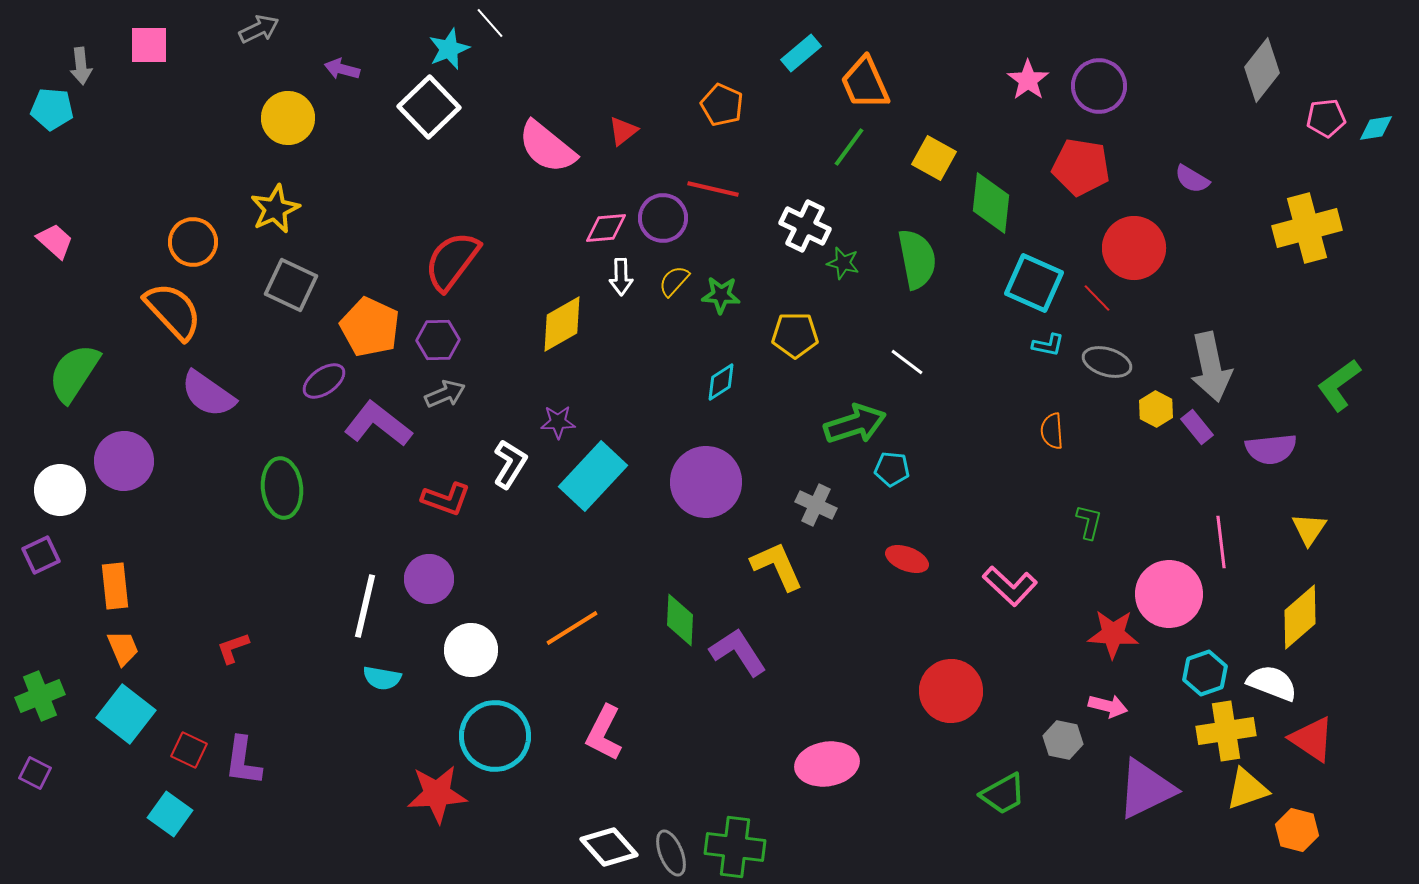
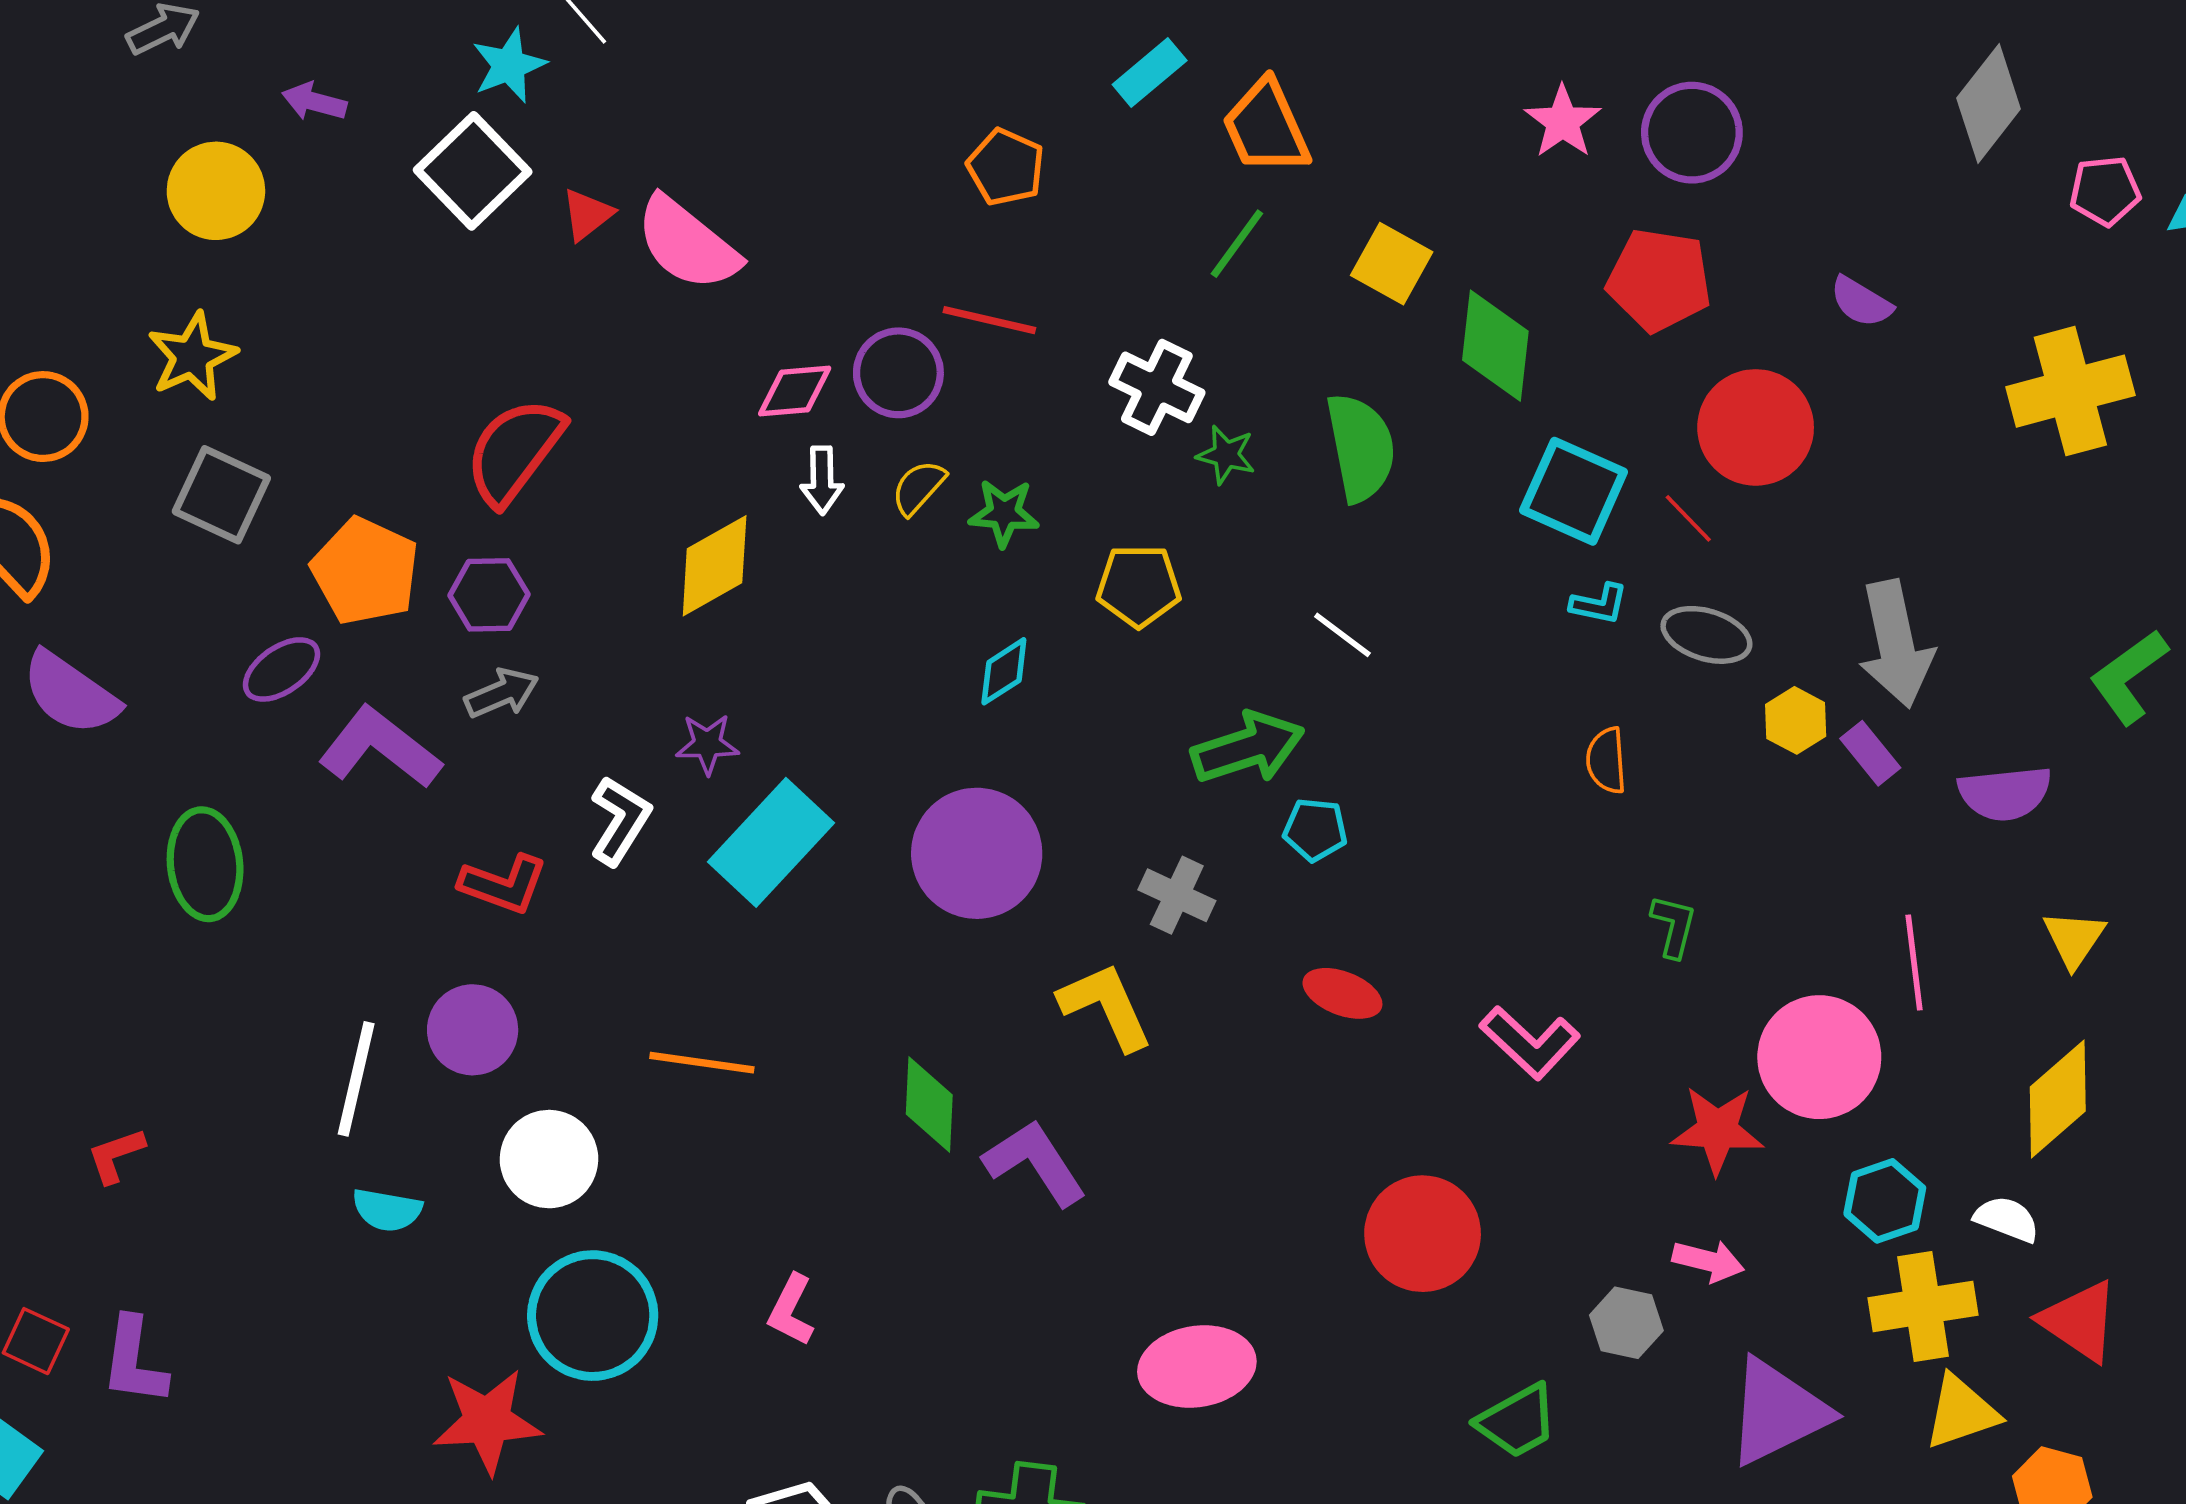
red triangle: (623, 131) -> (587, 215), moved
orange line: (572, 628) -> (702, 1063), moved, turned 40
white semicircle: (1272, 683) -> (2007, 1219), size x0.7
pink L-shape: (604, 733) -> (791, 1310), size x0.7

